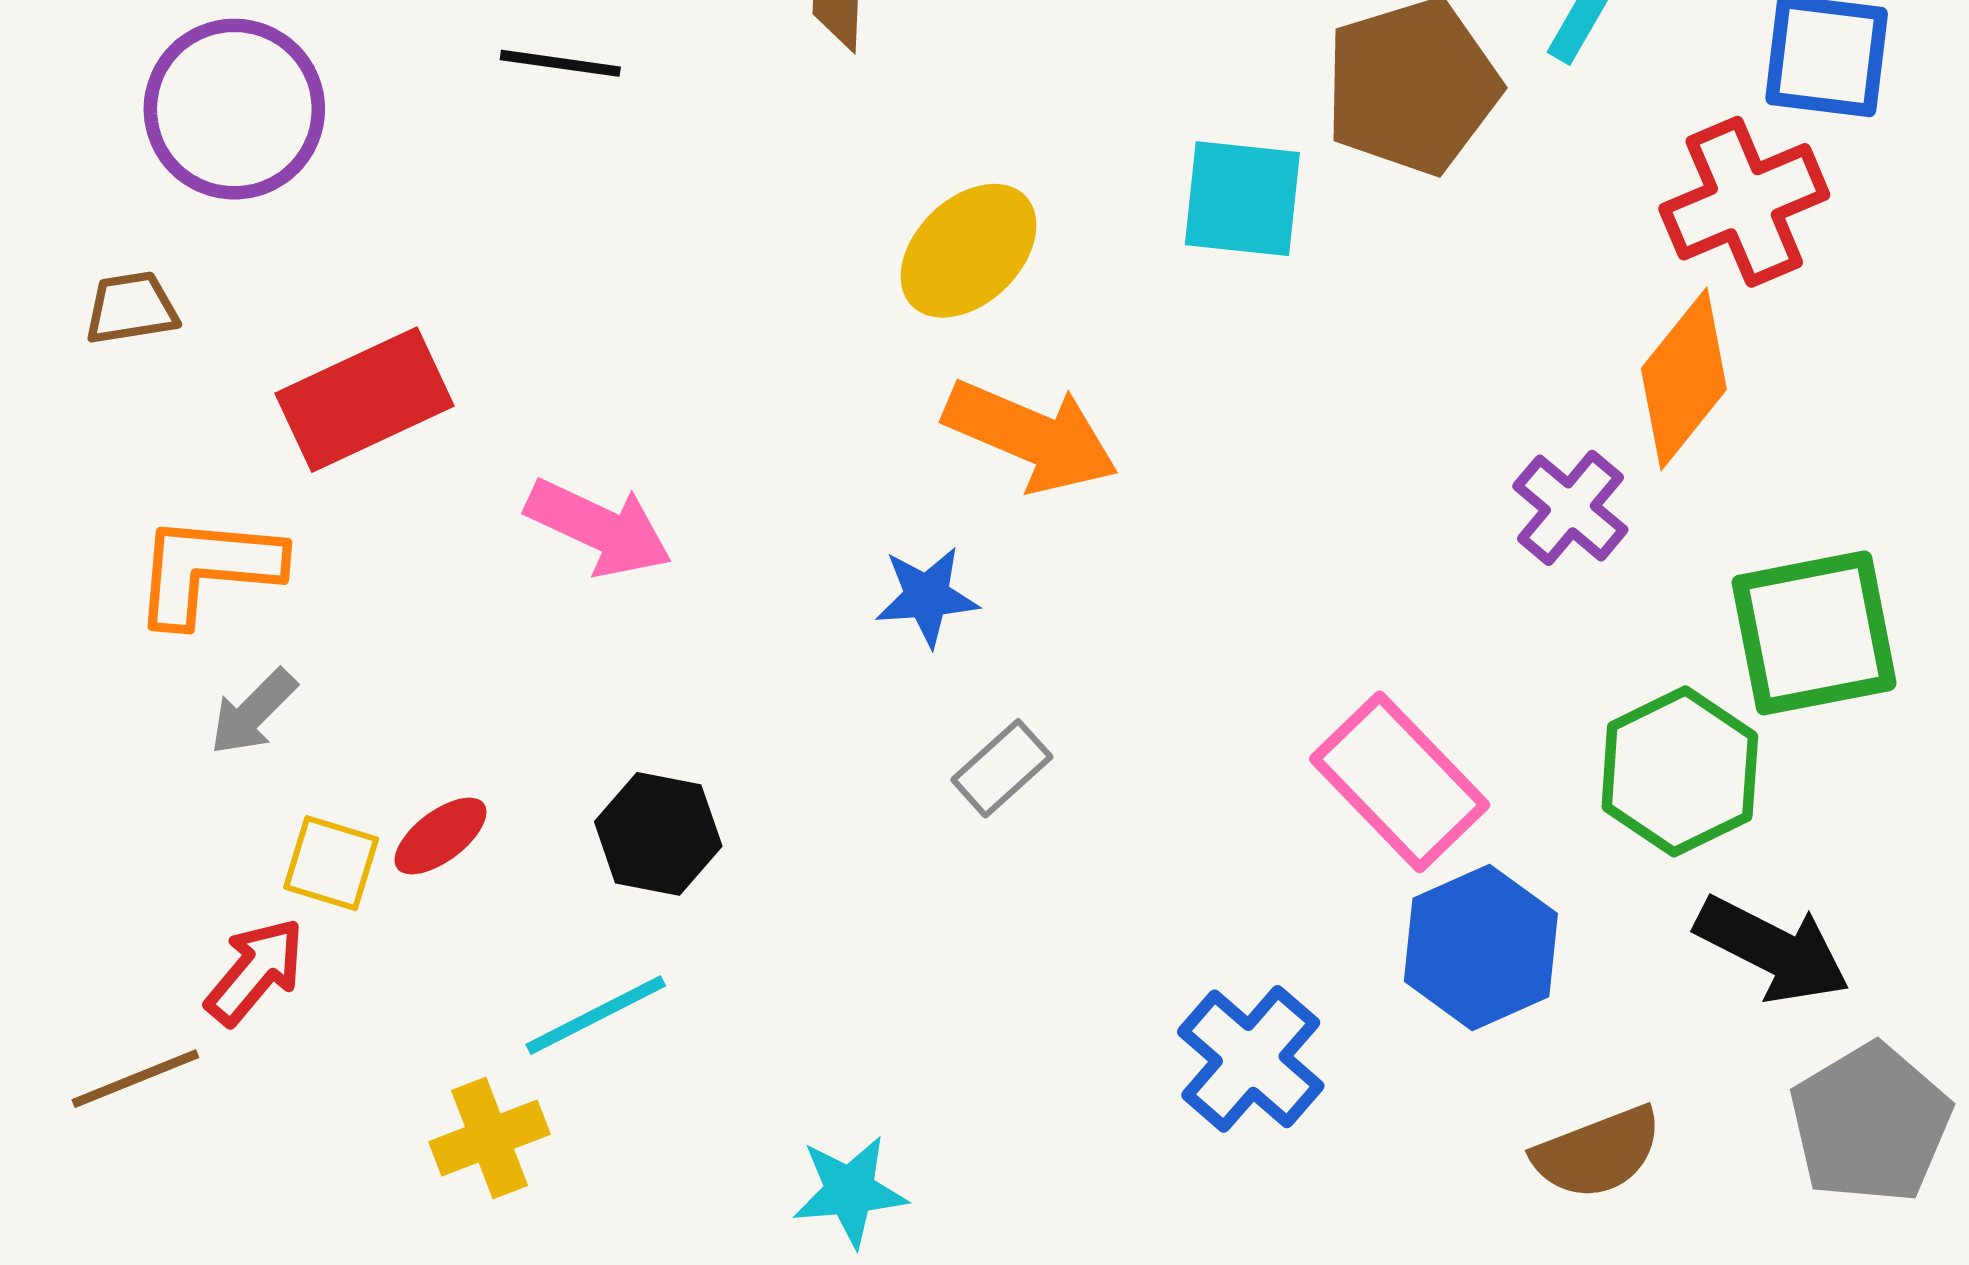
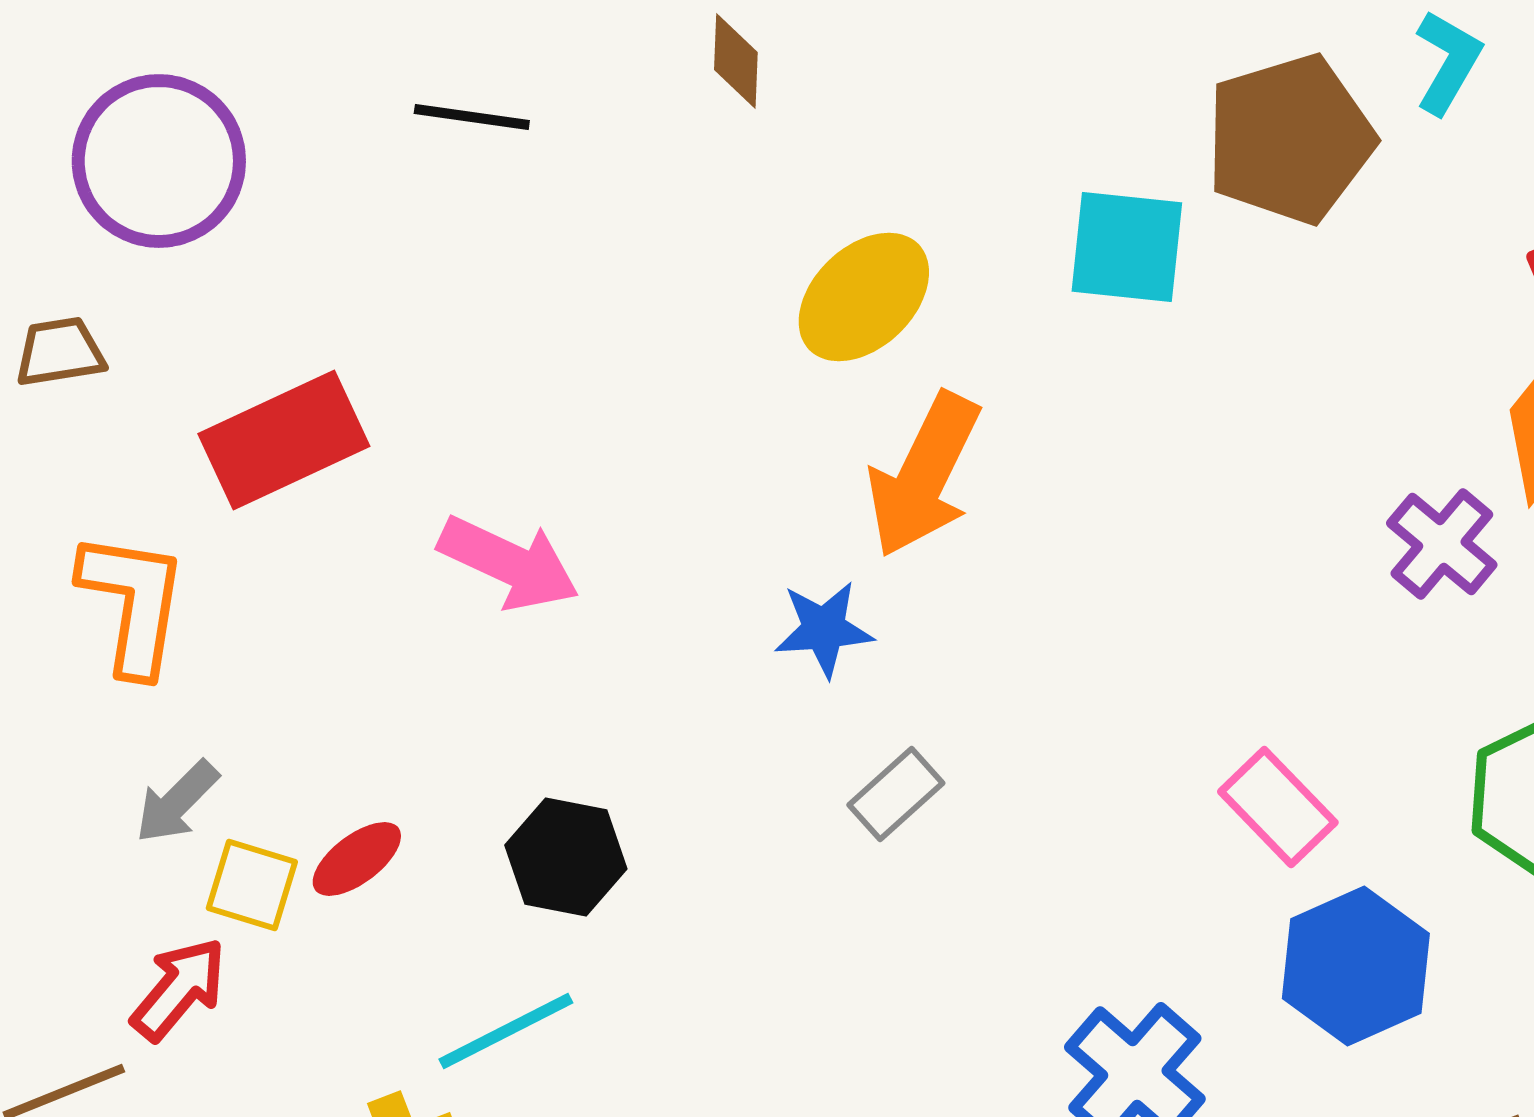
orange arrow: (1031, 436) -> (924, 475), turned 93
orange L-shape: (207, 569) -> (133, 603), turned 94
gray arrow: (253, 712) -> (177, 802), moved
pink rectangle: (1400, 782) -> (1278, 807), size x0.7

